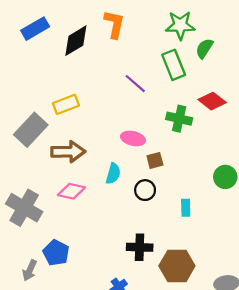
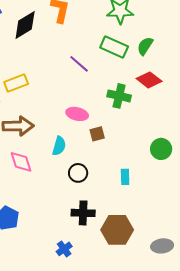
green semicircle: (204, 48) -> (145, 46), moved
green rectangle: (174, 65) -> (114, 47), turned -44
black circle: (145, 190) -> (78, 173), moved
pink diamond: (71, 191) -> (21, 162), turned 60

